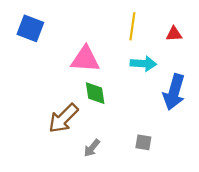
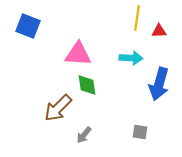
yellow line: (132, 26) -> (137, 18), moved
gray square: (143, 142) -> (140, 132), moved

